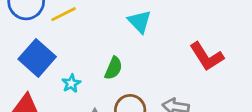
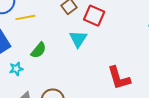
green semicircle: (113, 68) -> (39, 50), moved

